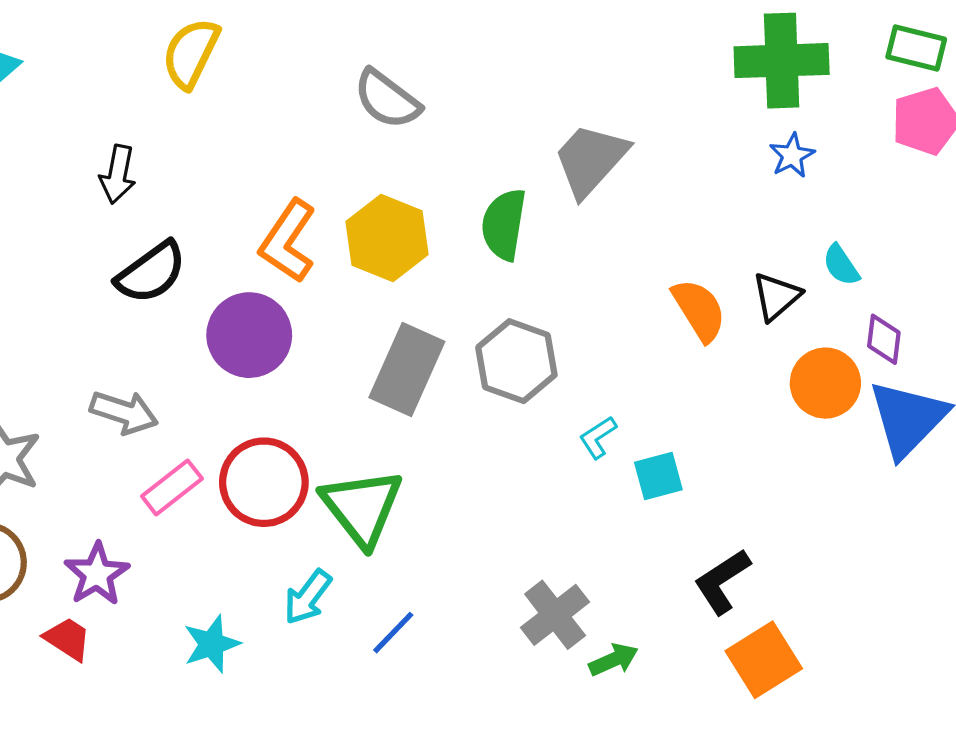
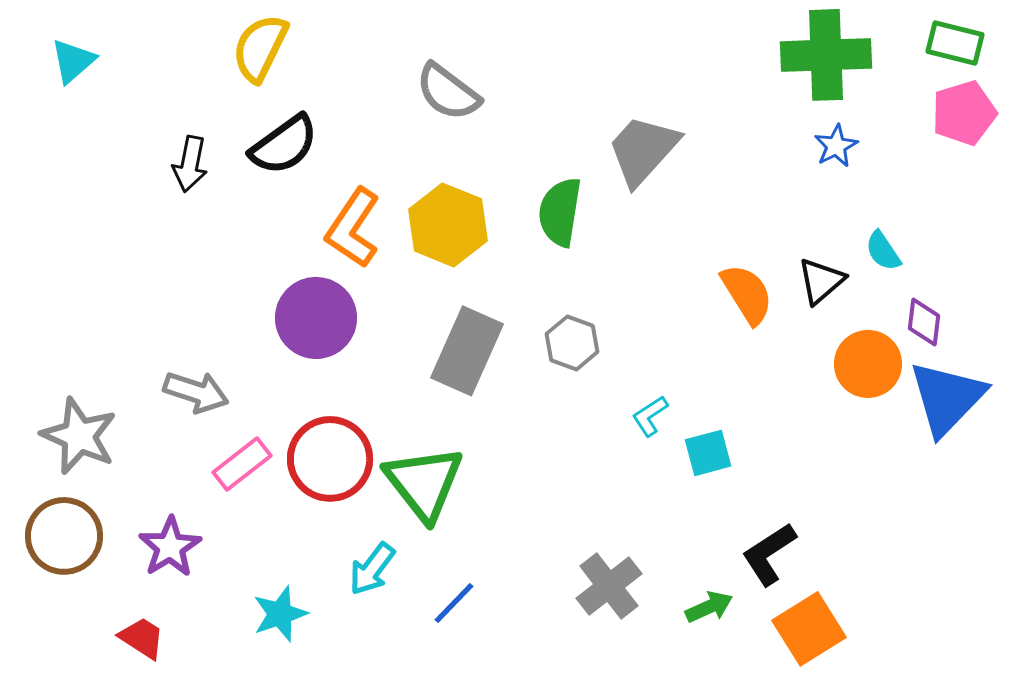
black semicircle: (151, 272) -> (284, 145), moved
gray hexagon: (516, 361) -> (572, 343), size x0.7
red trapezoid: (68, 639) -> (142, 638), moved
green arrow: (614, 660) -> (709, 607), moved

